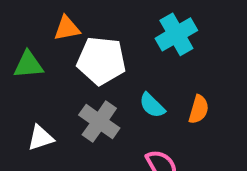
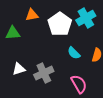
white pentagon: (101, 61) -> (60, 24), moved, turned 30
gray cross: (99, 122) -> (44, 73), moved, turned 30

